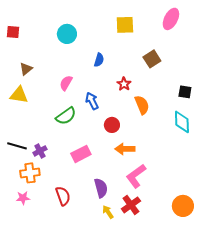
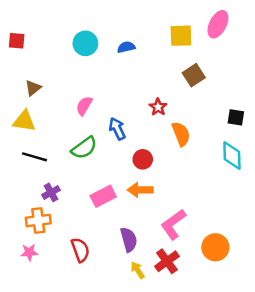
yellow square: (125, 25) -> (181, 36), moved
blue semicircle: (99, 60) -> (126, 47), moved, turned -120
black line: (17, 146) -> (34, 157), moved
orange arrow: (125, 149) -> (140, 190), moved
orange circle: (183, 206) -> (215, 247), moved

